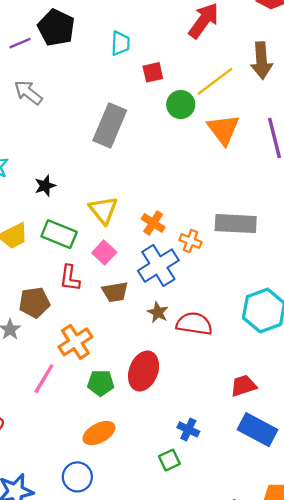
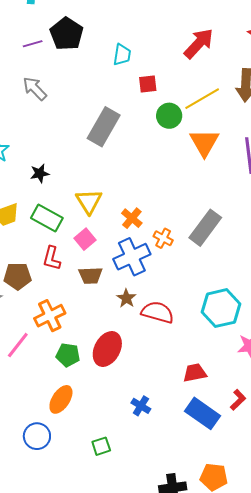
gray rectangle: (236, 224) -> (205, 228), turned -63
orange ellipse: (99, 433) -> (61, 399), turned -36
green square: (169, 460) -> (101, 446), moved

